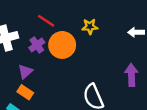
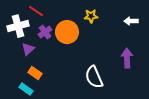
red line: (46, 21) -> (36, 11), moved
purple triangle: (25, 72) -> (28, 49), moved

